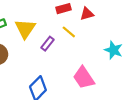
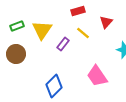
red triangle: (87, 14) -> (106, 22), moved, turned -32

